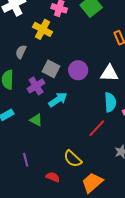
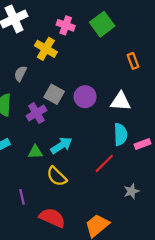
cyan arrow: (58, 100) -> (61, 145), moved
green triangle: (36, 120) -> (35, 152), turned -32
yellow semicircle: (73, 159) -> (57, 176), moved
red semicircle: (53, 177) -> (52, 218), size x1.6

